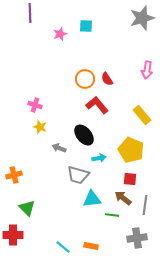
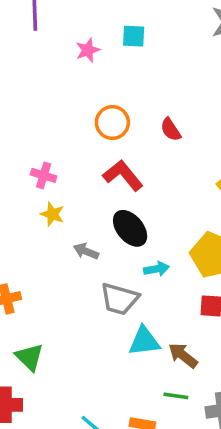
orange circle: (85, 79) -> (112, 123), moved
red L-shape: (97, 105) -> (123, 175), moved
brown arrow: (123, 198) -> (183, 355), moved
green line: (112, 215) -> (176, 396), moved

